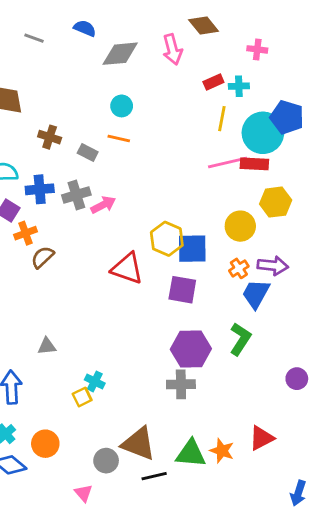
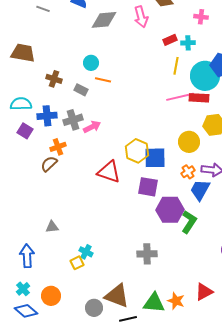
cyan circle: (122, 106) -> (91, 63), moved
orange cross: (26, 233) -> (58, 147), moved
purple hexagon: (191, 349) -> (170, 210), moved

